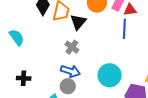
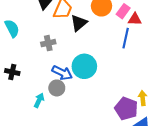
gray cross: (72, 47) -> (48, 43), moved, turned 32
cyan circle: (110, 75) -> (84, 66), moved

